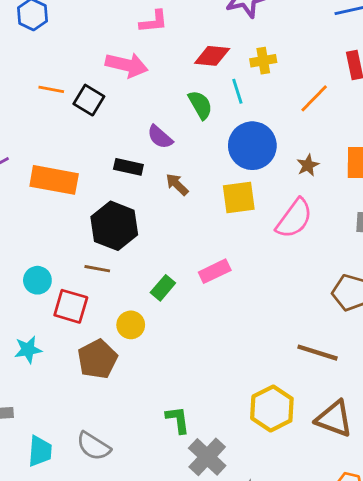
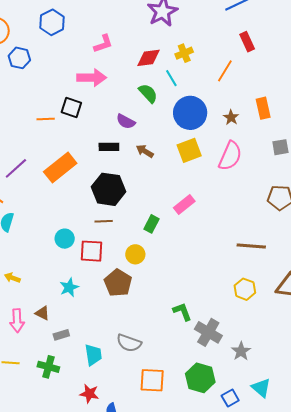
orange line: (51, 89) -> (46, 119), moved
orange rectangle: (54, 180) -> (60, 168), turned -36
brown line: (317, 353) -> (251, 246), moved
yellow hexagon: (272, 409) -> (245, 289), size x0.7

